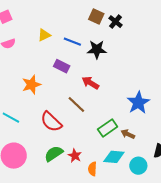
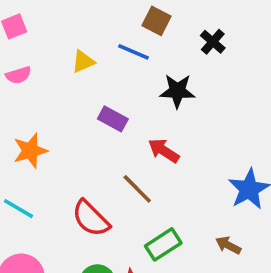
brown square: (96, 16) -> (157, 21), moved
blue line: (72, 42) -> (134, 52), moved
orange star: (31, 85) -> (30, 151), moved
green rectangle: (108, 128) -> (163, 244), moved

